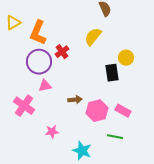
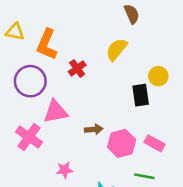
yellow triangle: (13, 23) -> (15, 32), turned 42
purple circle: (39, 62) -> (30, 81), moved
pink triangle: (45, 86) -> (56, 112), size x1.5

